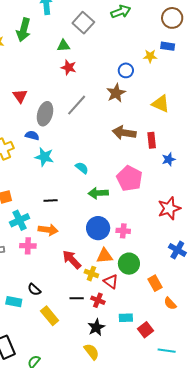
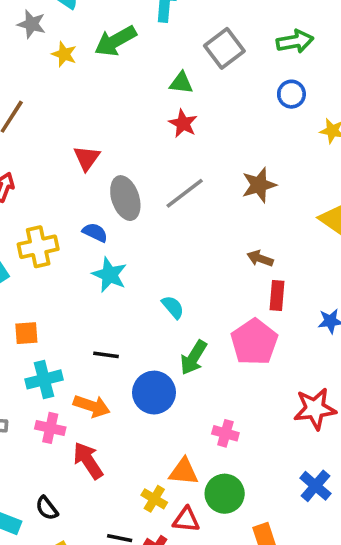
green arrow: (24, 30) -> (115, 41), turned 35
blue circle: (126, 70) -> (291, 94), moved
gray ellipse: (45, 114) -> (125, 198), turned -45
brown arrow: (124, 133) -> (260, 258), size x0.6
red rectangle: (152, 140) -> (277, 296), moved
green arrow: (98, 193) -> (194, 358), turned -66
blue circle: (98, 228) -> (154, 393), moved
red arrow: (72, 260) -> (88, 461), moved
red triangle: (111, 282) -> (186, 520), turned -42

